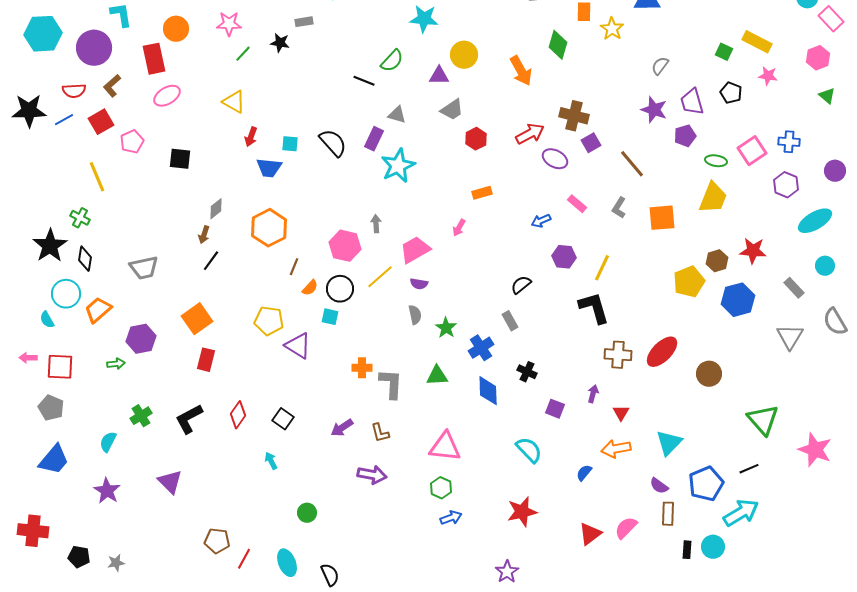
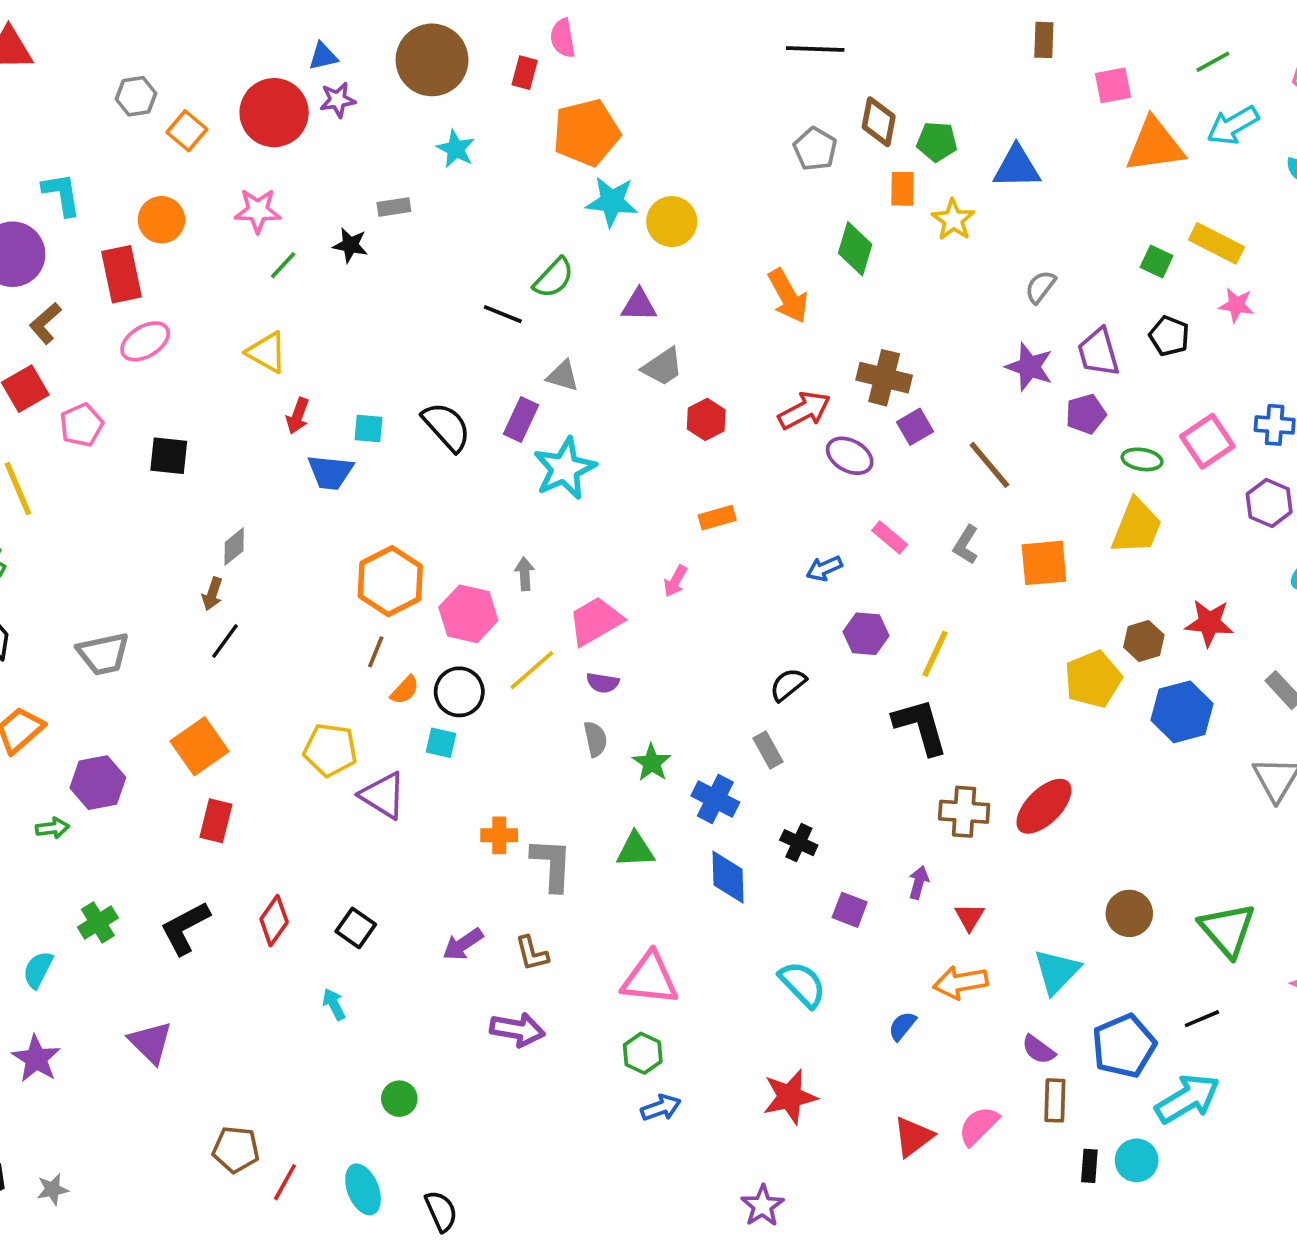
yellow circle: (464, 55) -> (672, 222), moved
orange hexagon: (269, 228) -> (390, 581), moved
blue cross: (481, 348) -> (715, 799), turned -30
brown circle: (709, 374) -> (1129, 913), moved

